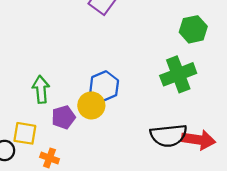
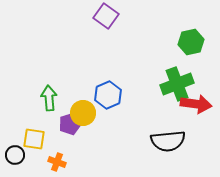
yellow circle: (91, 105) -> (83, 113), moved
red arrow: (199, 140) -> (196, 104), moved

